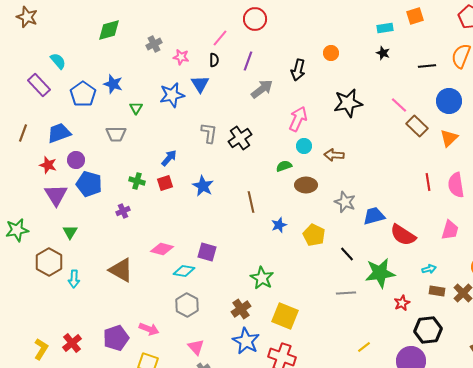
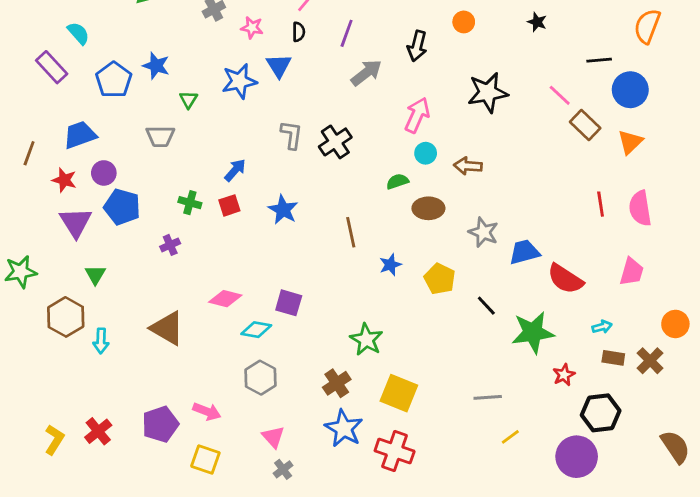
black line: (427, 66) -> (599, 60), moved
brown line: (23, 133) -> (29, 153), moved
gray line: (346, 293) -> (488, 397), moved

